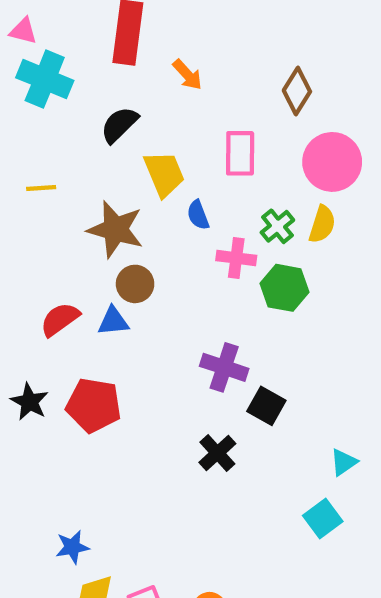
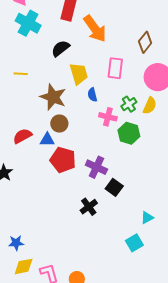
orange arrow: (187, 75) -> (95, 29), size x1.8
red pentagon: (94, 405) -> (63, 160), moved

